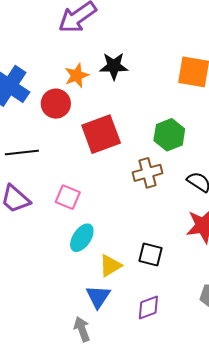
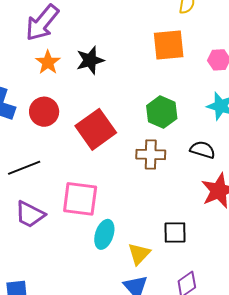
orange star: (77, 75) -> (48, 62), moved
brown cross: (147, 173) -> (151, 154), turned 32
pink square: (68, 197) -> (80, 199), size x1.5

